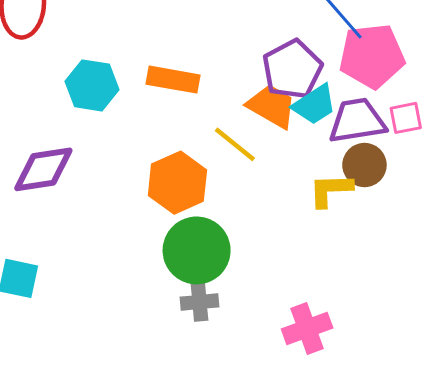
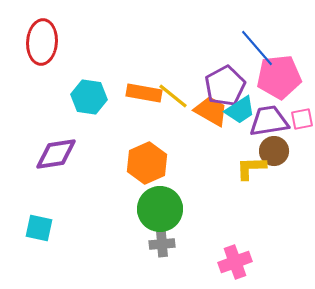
yellow line: (235, 144) -> (173, 96), moved

